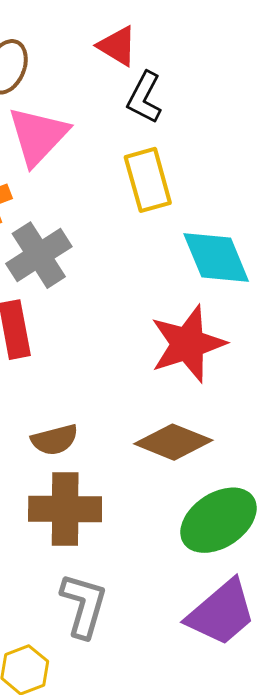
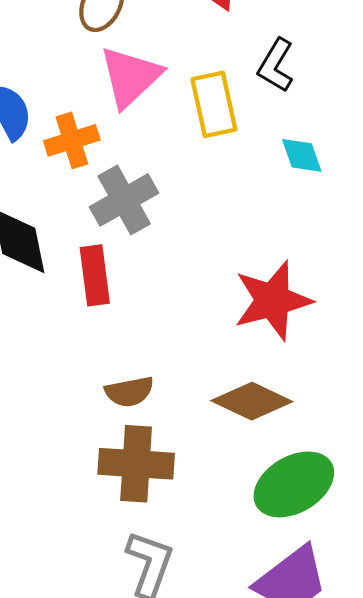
black L-shape: (144, 97) -> (276, 65), moved
yellow rectangle: (148, 180) -> (214, 104), moved
cyan diamond: (216, 258) -> (302, 155), moved, size x0.6

